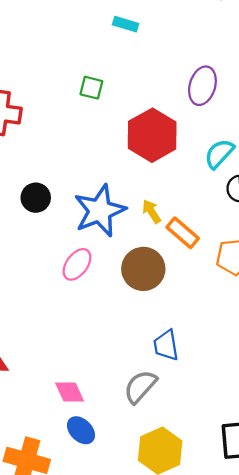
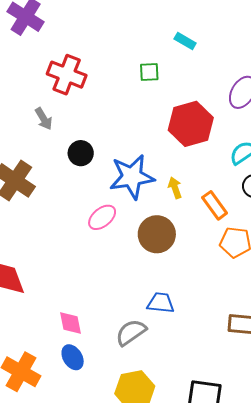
cyan rectangle: (126, 24) -> (185, 41), moved
green square: (91, 88) -> (149, 72), turned -30
orange rectangle: (183, 233) -> (215, 205), moved
blue trapezoid: (166, 345) -> (161, 303), turned 92

